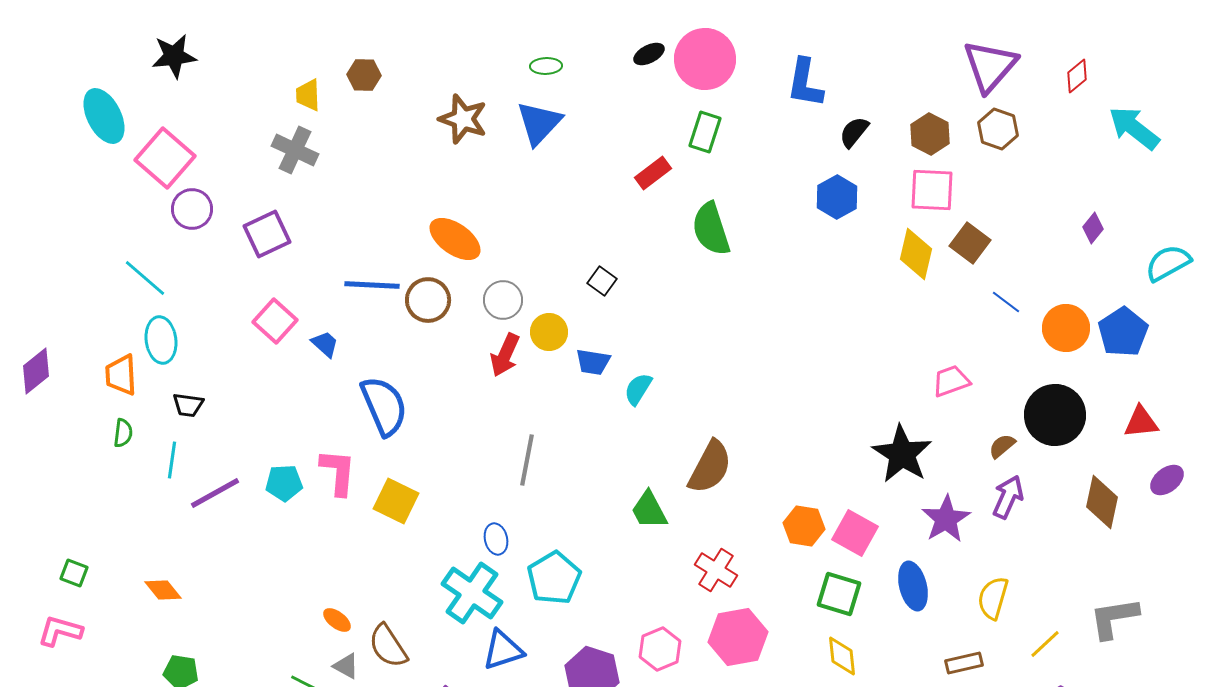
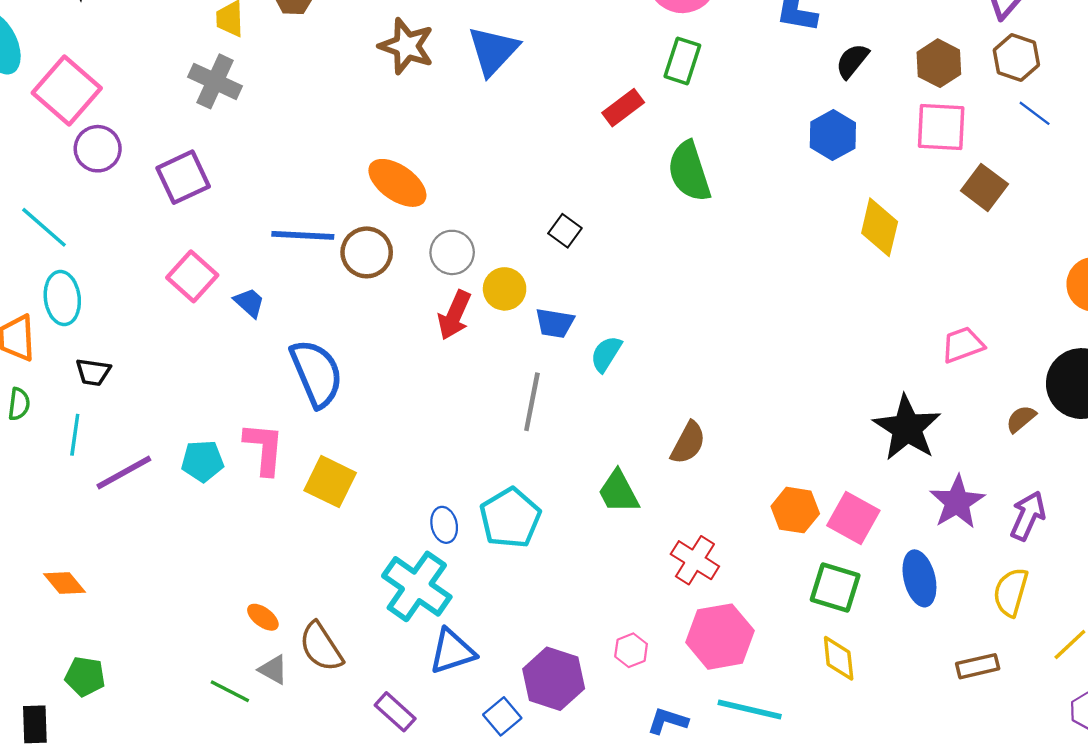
yellow diamond: (916, 254) -> (880, 227), moved
blue line: (1006, 302) -> (1035, 113), moved
gray line: (527, 460) -> (532, 402), moved
brown semicircle: (710, 467) -> (688, 443), size x0.7
purple arrow: (1008, 497) -> (1028, 516), moved
cyan pentagon: (554, 578) -> (510, 518), moved
pink hexagon: (660, 649) -> (631, 650), size x0.7

